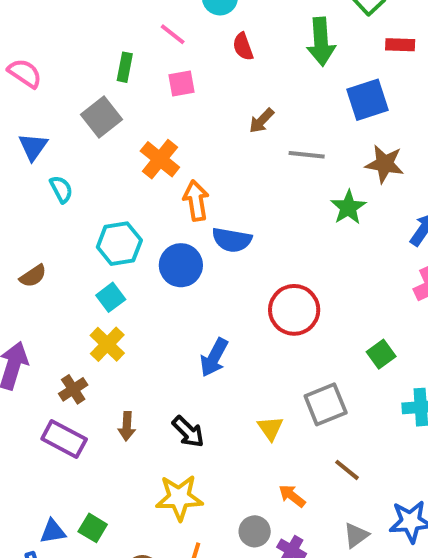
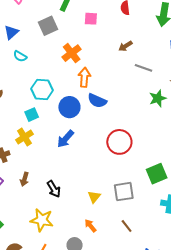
cyan semicircle: (61, 189) -> (20, 56), turned 136
green square: (381, 354) -> (157, 174), size x1.5
blue arrow: (214, 357) -> (65, 139), moved
orange arrow: (292, 496) -> (90, 226), moved

